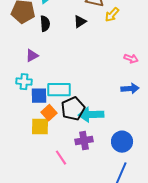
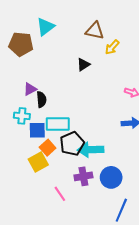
black triangle: (80, 22) -> (83, 65), moved
black semicircle: (45, 24) -> (41, 99), moved
yellow square: (40, 127) -> (38, 162), turned -30
blue circle: (122, 142) -> (111, 177), moved

